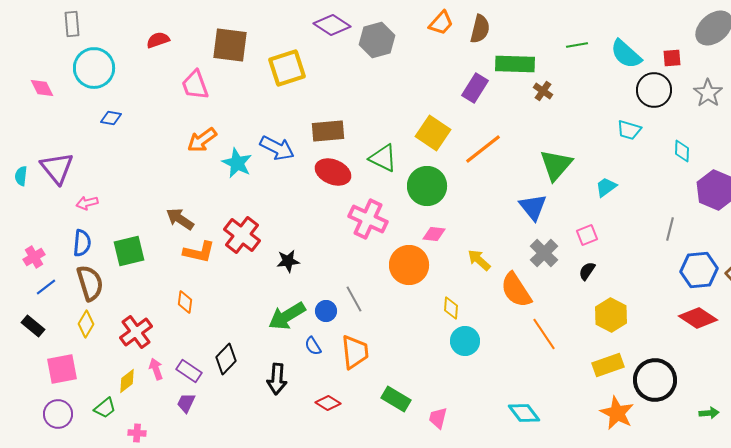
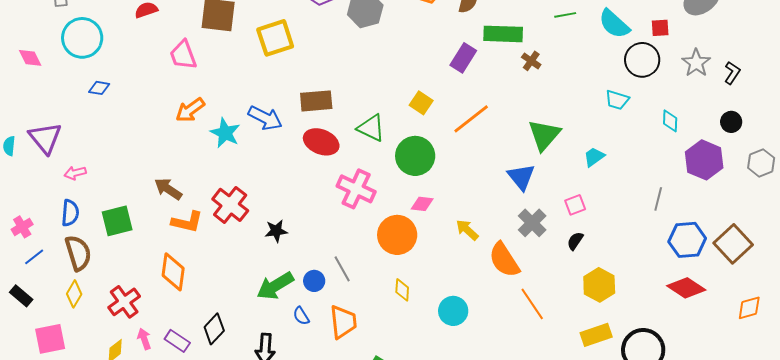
yellow square: (433, 133) -> (421, 103), size x0.7
orange diamond: (185, 302) -> (173, 272), size x1.6
yellow diamond: (451, 308) -> (402, 290), moved

